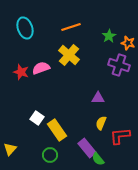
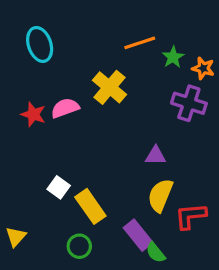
orange line: (71, 27) -> (140, 43), moved
yellow semicircle: (101, 123) -> (160, 195), size x1.5

